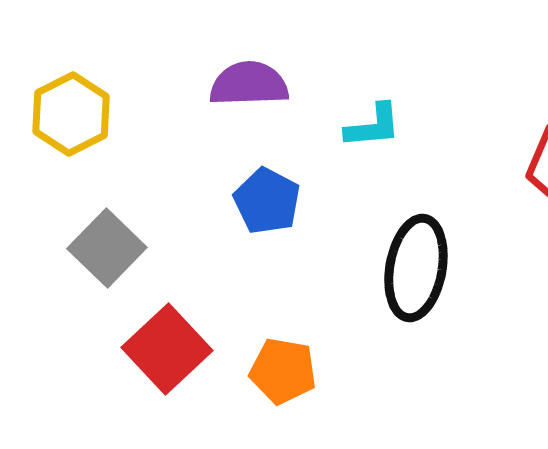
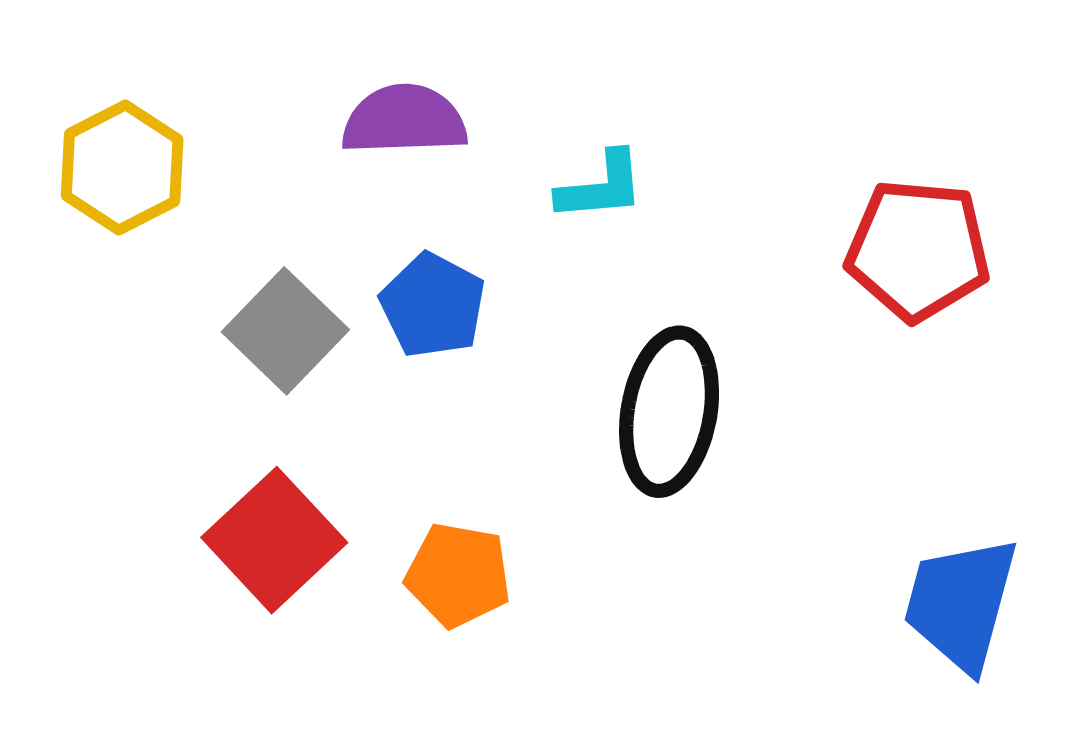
gray square: (107, 248) -> (285, 331), moved

